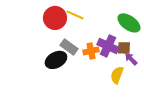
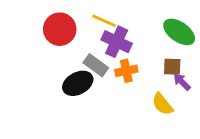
red circle: (55, 18) -> (60, 29), moved
purple cross: (108, 46) -> (117, 42), moved
yellow semicircle: (117, 75) -> (162, 104), turned -60

